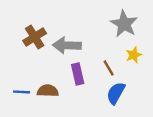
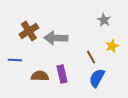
gray star: (124, 24) -> (104, 20), size x0.6
purple rectangle: (78, 74) -> (62, 74), moved
blue line: (21, 92) -> (15, 60), moved

